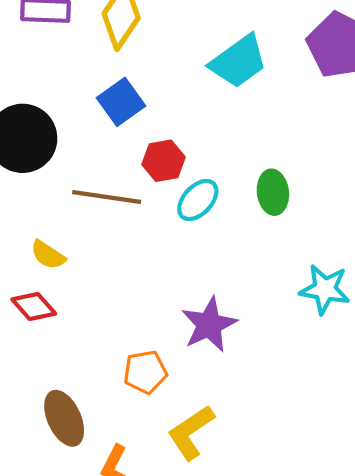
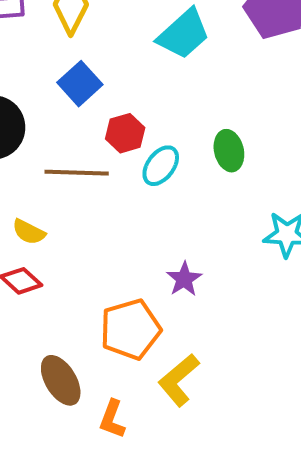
purple star: (209, 325) -> (184, 279), size x0.7
orange pentagon: (145, 372) -> (130, 329), size x1.5

